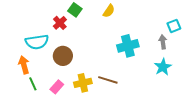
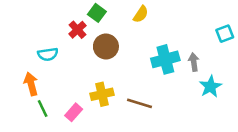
cyan semicircle: (37, 42) -> (48, 54), size x0.7
gray arrow: (163, 42) -> (194, 62), moved
brown circle: (63, 56) -> (106, 46), moved
yellow cross: (83, 83) -> (102, 94), moved

